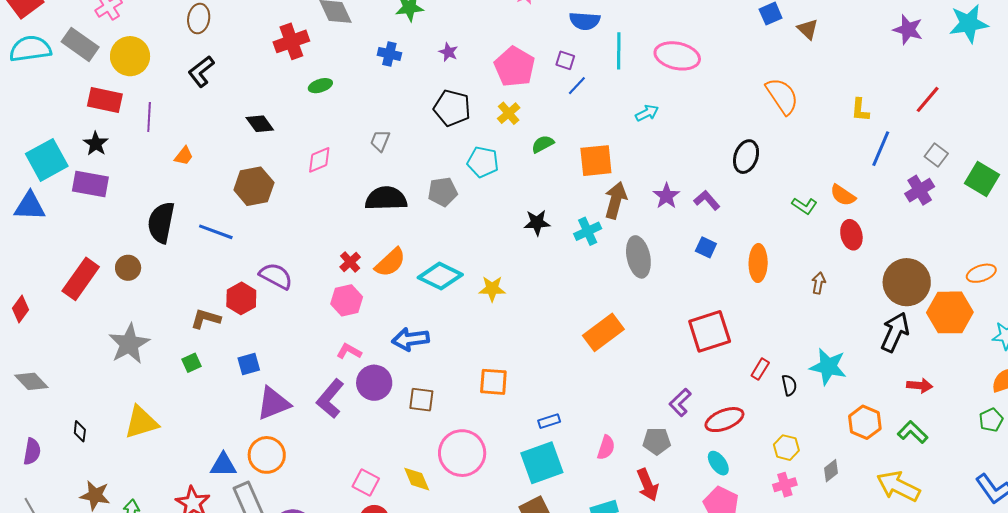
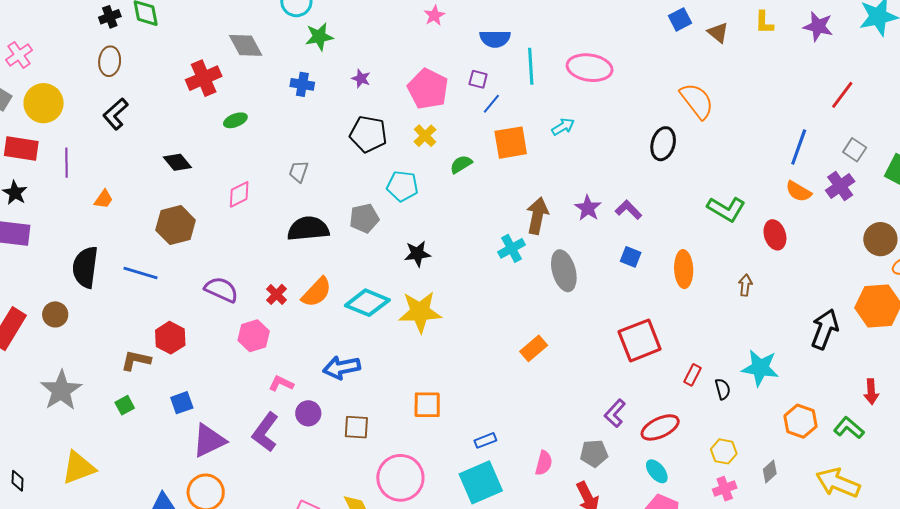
yellow L-shape: (860, 110) -> (764, 22), moved
black ellipse: (746, 157) -> (663, 144), moved
orange square: (596, 161) -> (511, 143), moved
orange semicircle: (843, 195) -> (798, 191), moved
green L-shape: (804, 206) -> (726, 209), size x1.5
black star: (537, 223) -> (417, 254), moved
purple semicircle: (276, 276) -> (221, 290), moved
brown circle: (907, 282) -> (880, 239), moved, size x0.7
yellow star: (492, 289) -> (420, 312), size x1.6
pink hexagon: (347, 300) -> (254, 336), moved
orange rectangle: (603, 332) -> (534, 348), size x0.7
purple circle: (374, 383) -> (308, 413), size x0.7
red arrow: (920, 386) -> (871, 392), moved, turned 85

